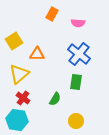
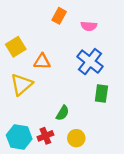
green rectangle: (76, 82) -> (101, 94), moved
red cross: (23, 98) -> (45, 136), moved, turned 32
yellow circle: (76, 121) -> (76, 138), moved

